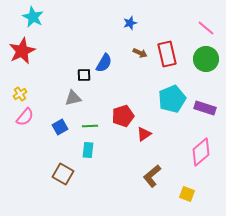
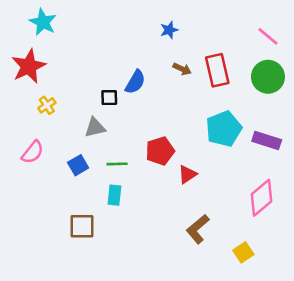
yellow cross: (20, 94) -> (47, 105), moved
brown square: (63, 174) -> (82, 226), turned -30
yellow square: (187, 194) -> (243, 252), turned 35

